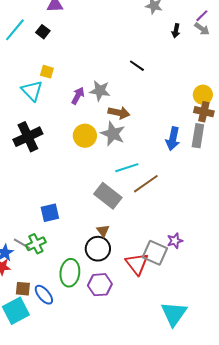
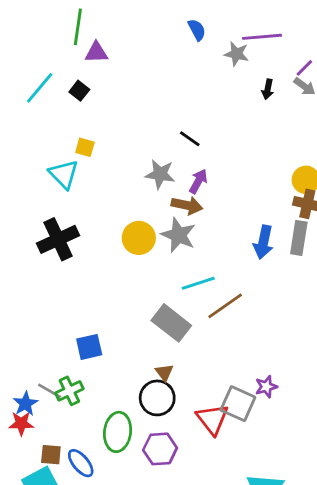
black line: (137, 66) -> (190, 139), moved
purple arrow: (78, 96) -> (198, 181), moved

